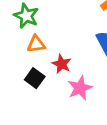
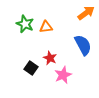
orange triangle: (36, 44) -> (46, 27), moved

